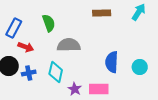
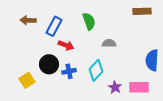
gray semicircle: (69, 45) -> (109, 43), size x0.6
cyan diamond: (56, 72) -> (96, 70), turned 30

